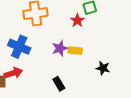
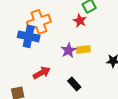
blue cross: (19, 47) -> (29, 36), moved
red arrow: (13, 73) -> (42, 73), moved

